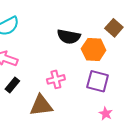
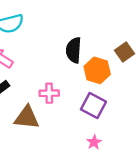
black semicircle: (69, 37) -> (74, 50), turned 70

